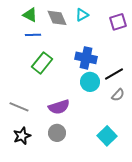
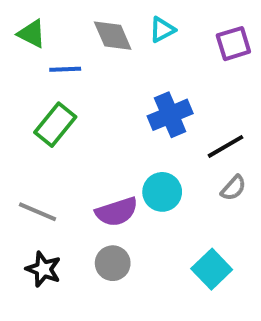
green triangle: (30, 15) -> (32, 34), moved
blue cross: (86, 58) -> (170, 115), turned -35
green rectangle: (42, 63) -> (55, 125), moved
cyan circle: (90, 82) -> (162, 192), moved
black star: (22, 136) -> (43, 269), turned -30

